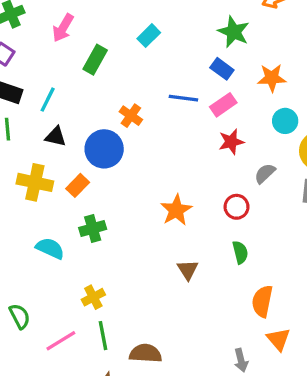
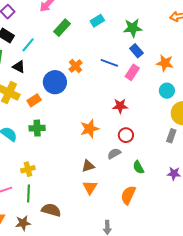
green star: (234, 32) -> (133, 28), moved, turned 30
pink rectangle: (223, 105) -> (132, 72), turned -35
black triangle: (56, 137) -> (19, 67), moved
red star: (231, 142) -> (120, 106), moved
gray semicircle: (265, 173) -> (114, 154), moved
green semicircle: (240, 252) -> (138, 167), moved, turned 152
brown triangle: (188, 270) -> (88, 166), turned 32
orange triangle: (279, 339) -> (90, 187), moved

